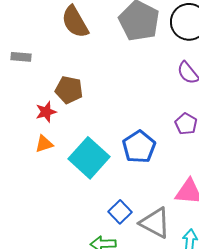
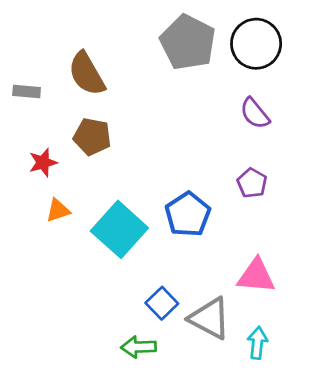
brown semicircle: (75, 22) -> (87, 74), moved
red star: (46, 112) -> (43, 163), moved

